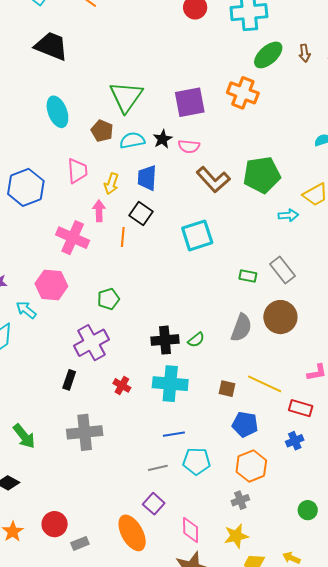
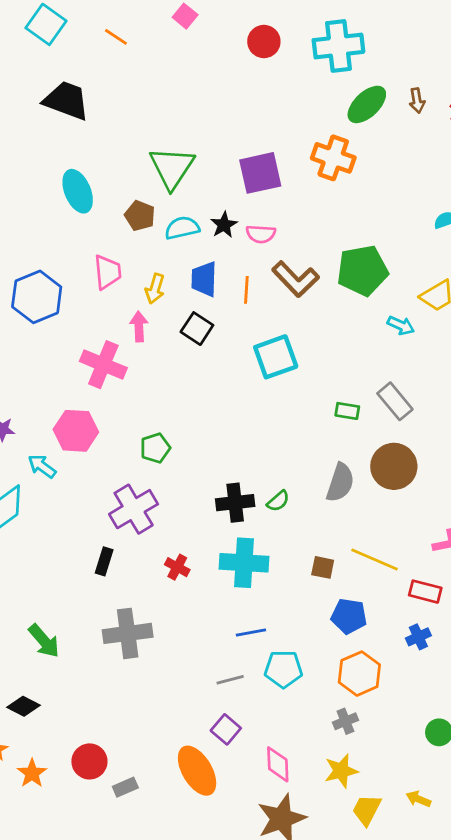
cyan arrow: (288, 215) -> (401, 325), turned 30
orange line: (123, 237) -> (246, 290), moved

